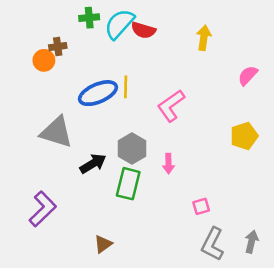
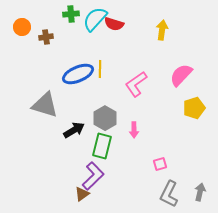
orange circle: (44, 60) -> (22, 27), moved
pink semicircle: (248, 75) -> (181, 75), moved, size x1.4
purple L-shape: (43, 209) -> (93, 176), moved

